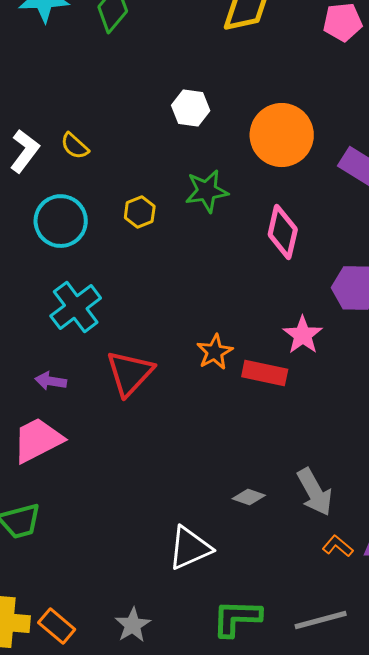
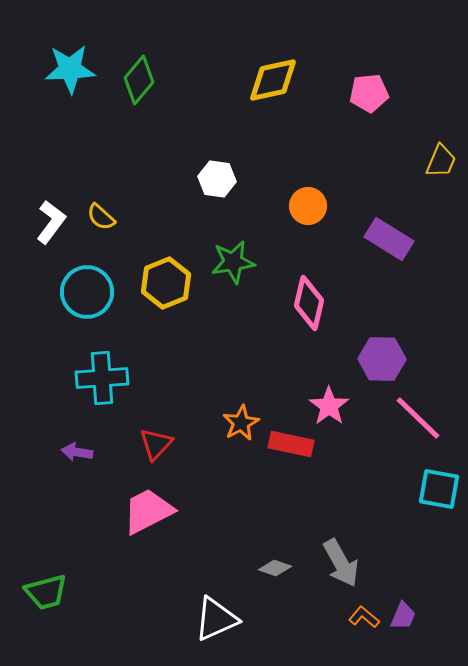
orange circle: (282, 135) -> (308, 206), size x0.6
yellow hexagon: (140, 212) -> (166, 283), size x1.6
cyan cross: (76, 307) -> (102, 378), turned 33
red triangle: (130, 373) -> (156, 444), size x0.7
pink trapezoid: (38, 440) -> (148, 511), moved

